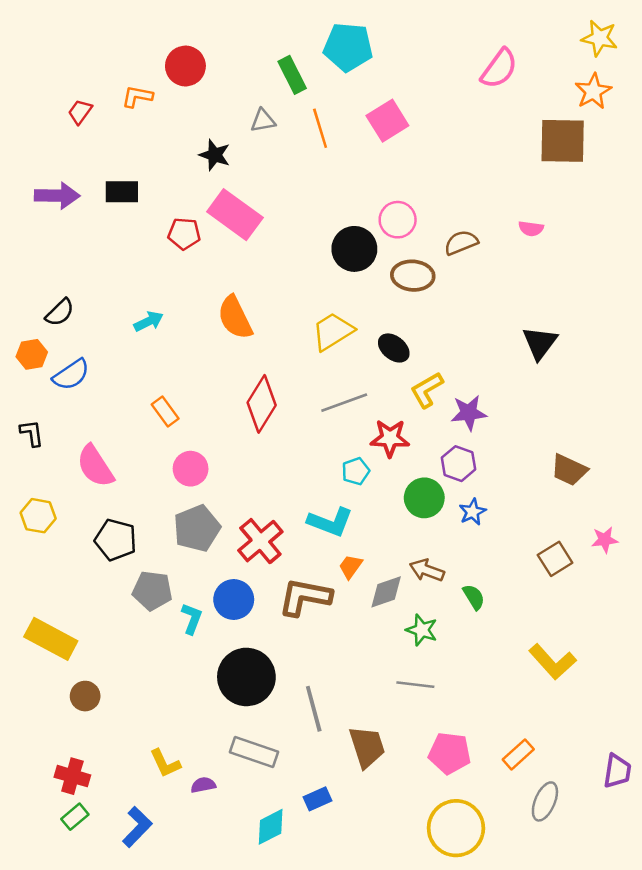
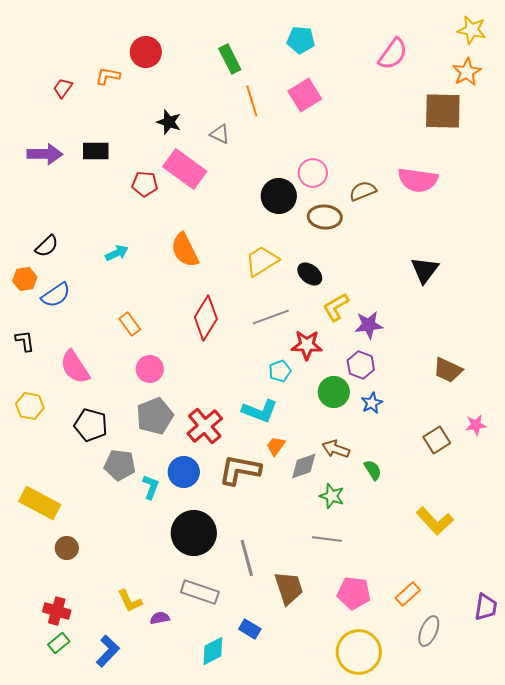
cyan pentagon: (348, 47) -> (301, 40), moved, size x0.7
gray triangle: (263, 121) -> (220, 134), moved, turned 35
pink semicircle: (531, 229) -> (418, 180), size x2.0
blue rectangle: (318, 799) -> (250, 629), turned 55

